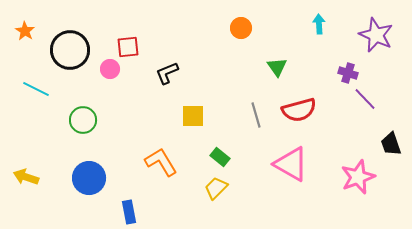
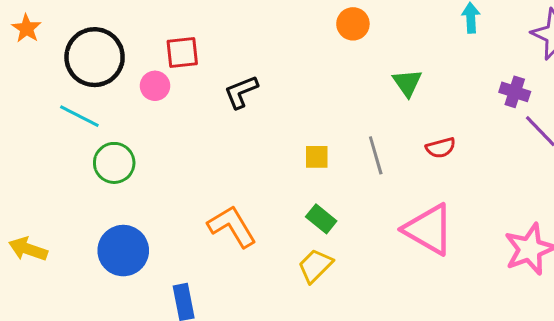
cyan line: (36, 89) -> (79, 116), moved
red semicircle: (299, 110) -> (441, 148), size x0.6
yellow square: (193, 116) -> (317, 157), moved, size x0.7

